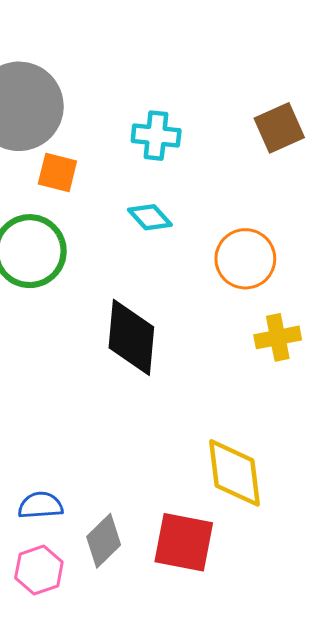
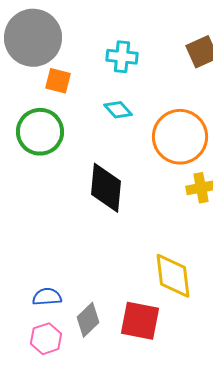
orange circle: (245, 259) -> (180, 137), size x1.4

